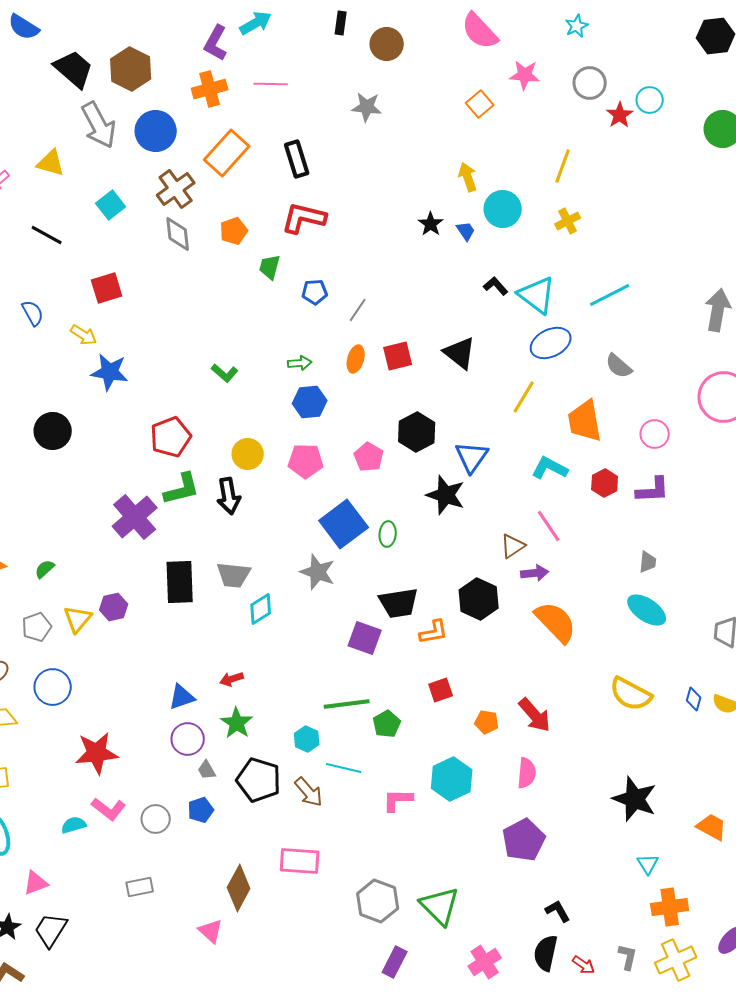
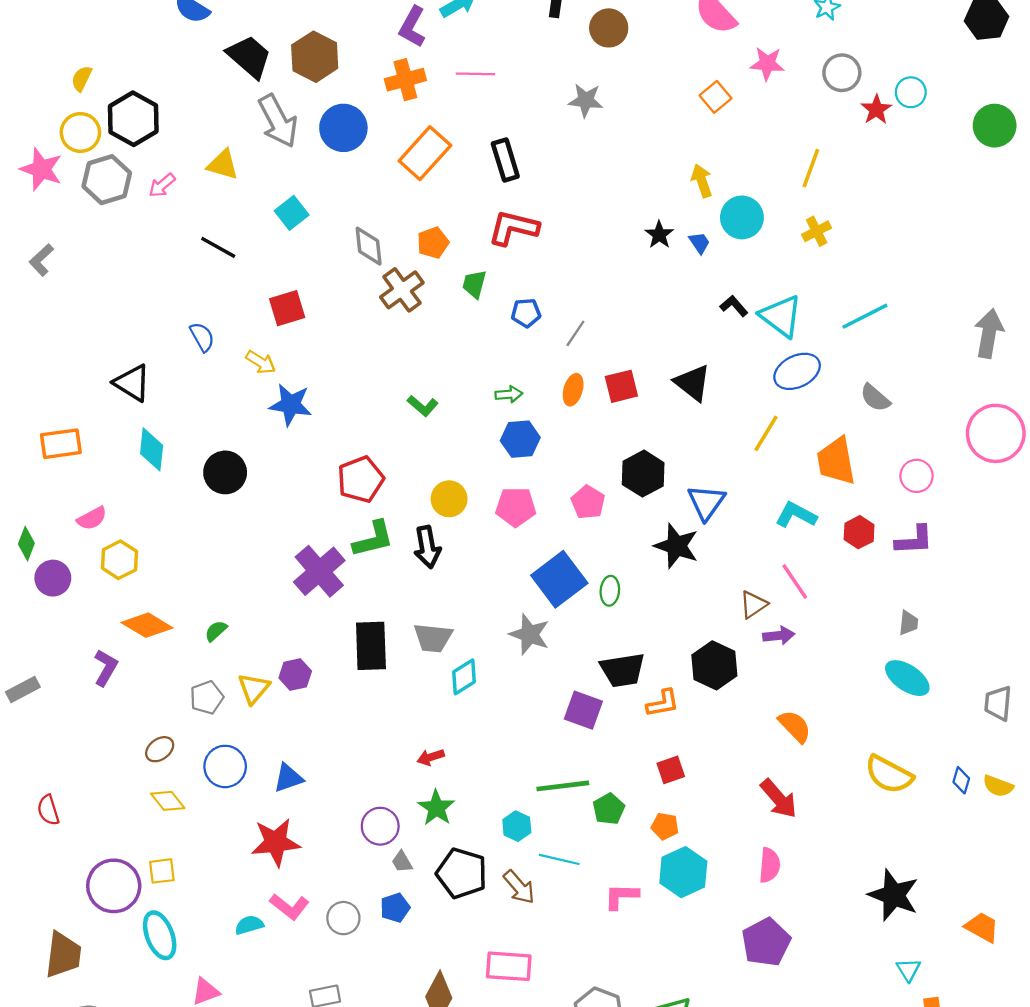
brown cross: (176, 189) -> (402, 290), moved
orange semicircle: (556, 622) -> (795, 726), moved, size x0.7
blue triangle: (182, 697) -> (288, 778), moved
orange pentagon: (487, 722) -> (665, 826), moved

